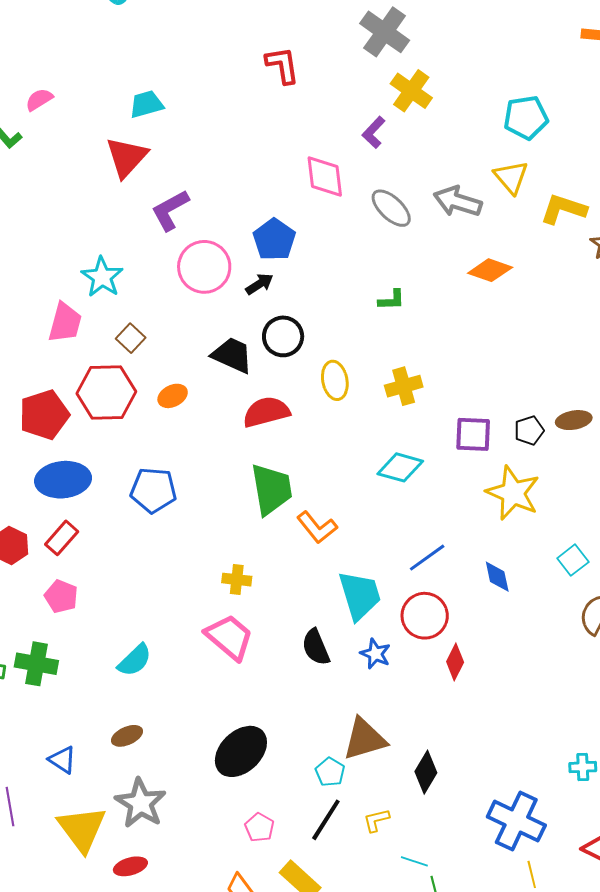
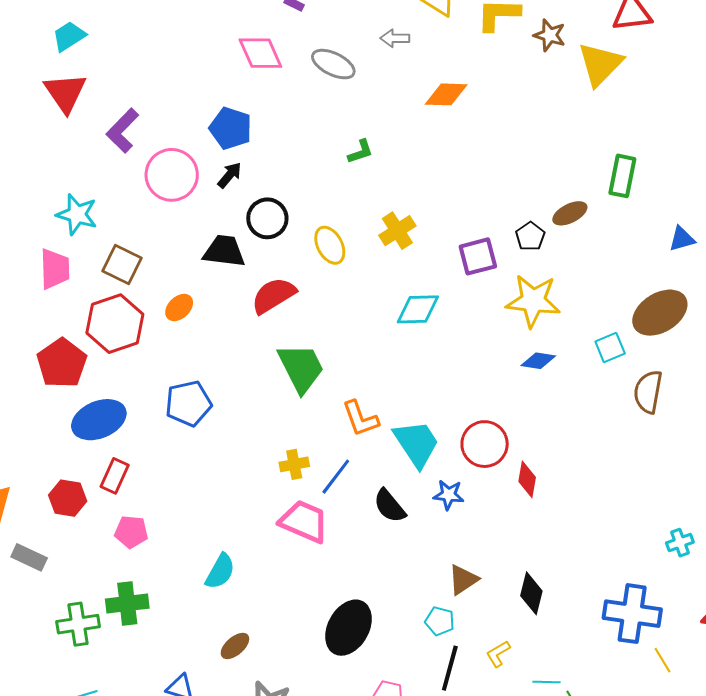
gray arrow: (458, 202) -> (395, 38), size x0.6
brown square: (131, 338) -> (122, 265), size x1.4
orange L-shape: (317, 527) -> (360, 419), moved, turned 36
blue line: (427, 558) -> (336, 477), moved
cyan square: (573, 560) -> (610, 347), turned 32
blue diamond: (497, 577) -> (538, 361), moved, turned -52
brown triangle: (365, 739) -> (463, 580), size x0.7

